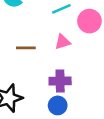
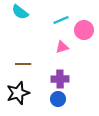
brown line: (26, 48) -> (23, 64), moved

